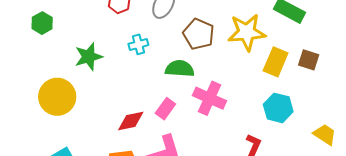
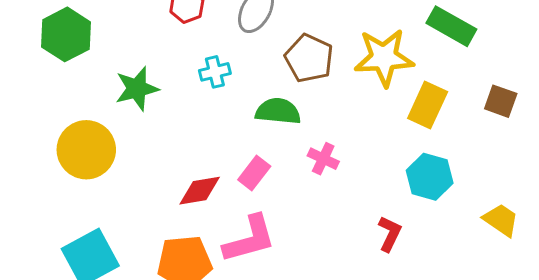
green hexagon: (42, 23) -> (66, 34), size x1.5
brown square: (309, 60) -> (501, 101), moved
pink cross: (210, 98) -> (323, 159), size x0.6

